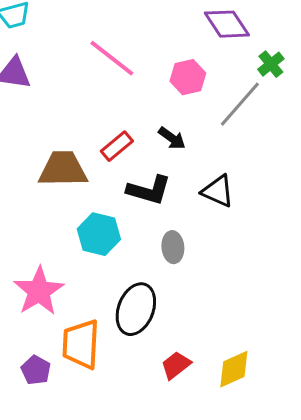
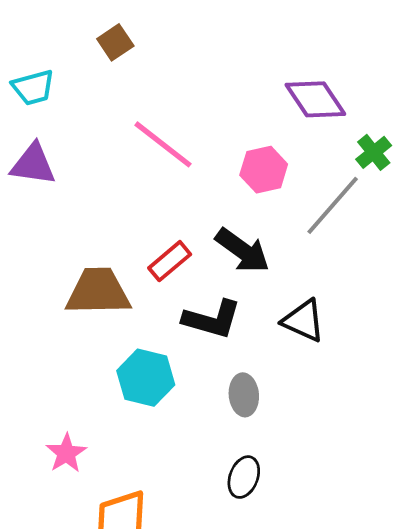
black arrow: (172, 138) -> (242, 250), size x1.5
pink star: (39, 291) -> (66, 453), size x0.6
black ellipse: (136, 309) -> (244, 477), moved, size x0.6

